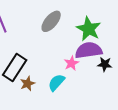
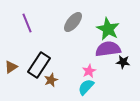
pink star: (71, 63) -> (89, 71), moved
cyan semicircle: (56, 82) -> (86, 87), moved

